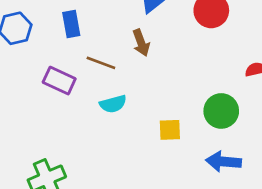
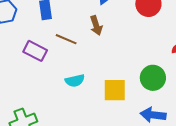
cyan semicircle: (113, 104) -> (75, 81), moved
yellow square: (170, 130) -> (115, 90), size x1.4

